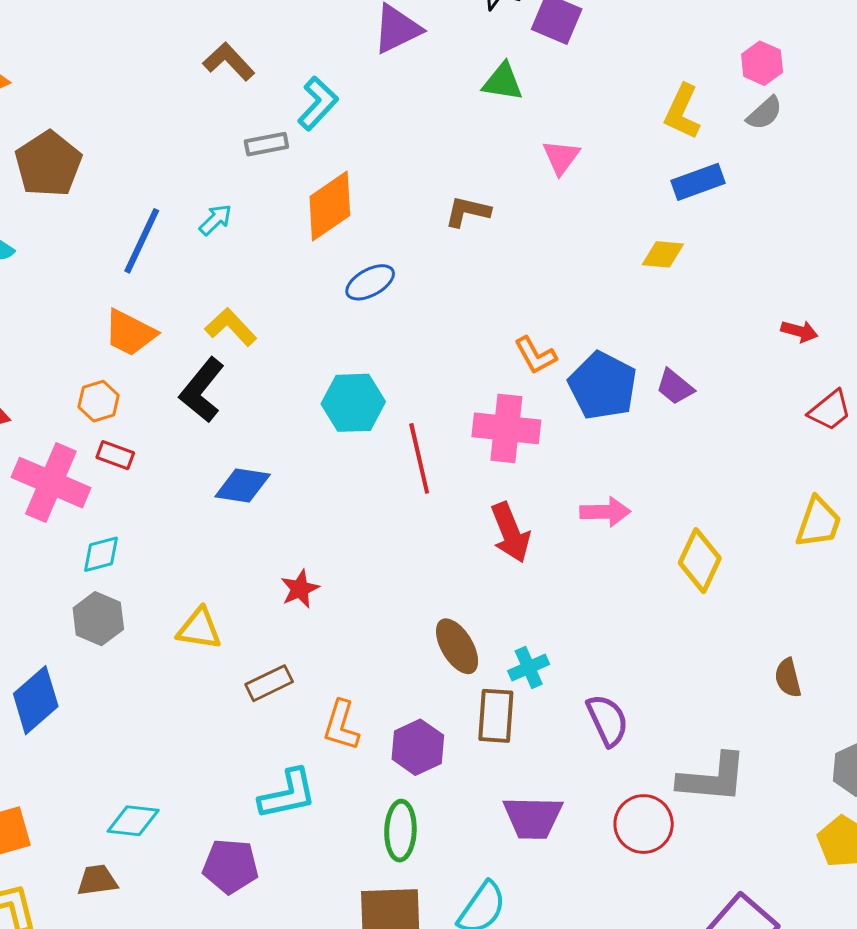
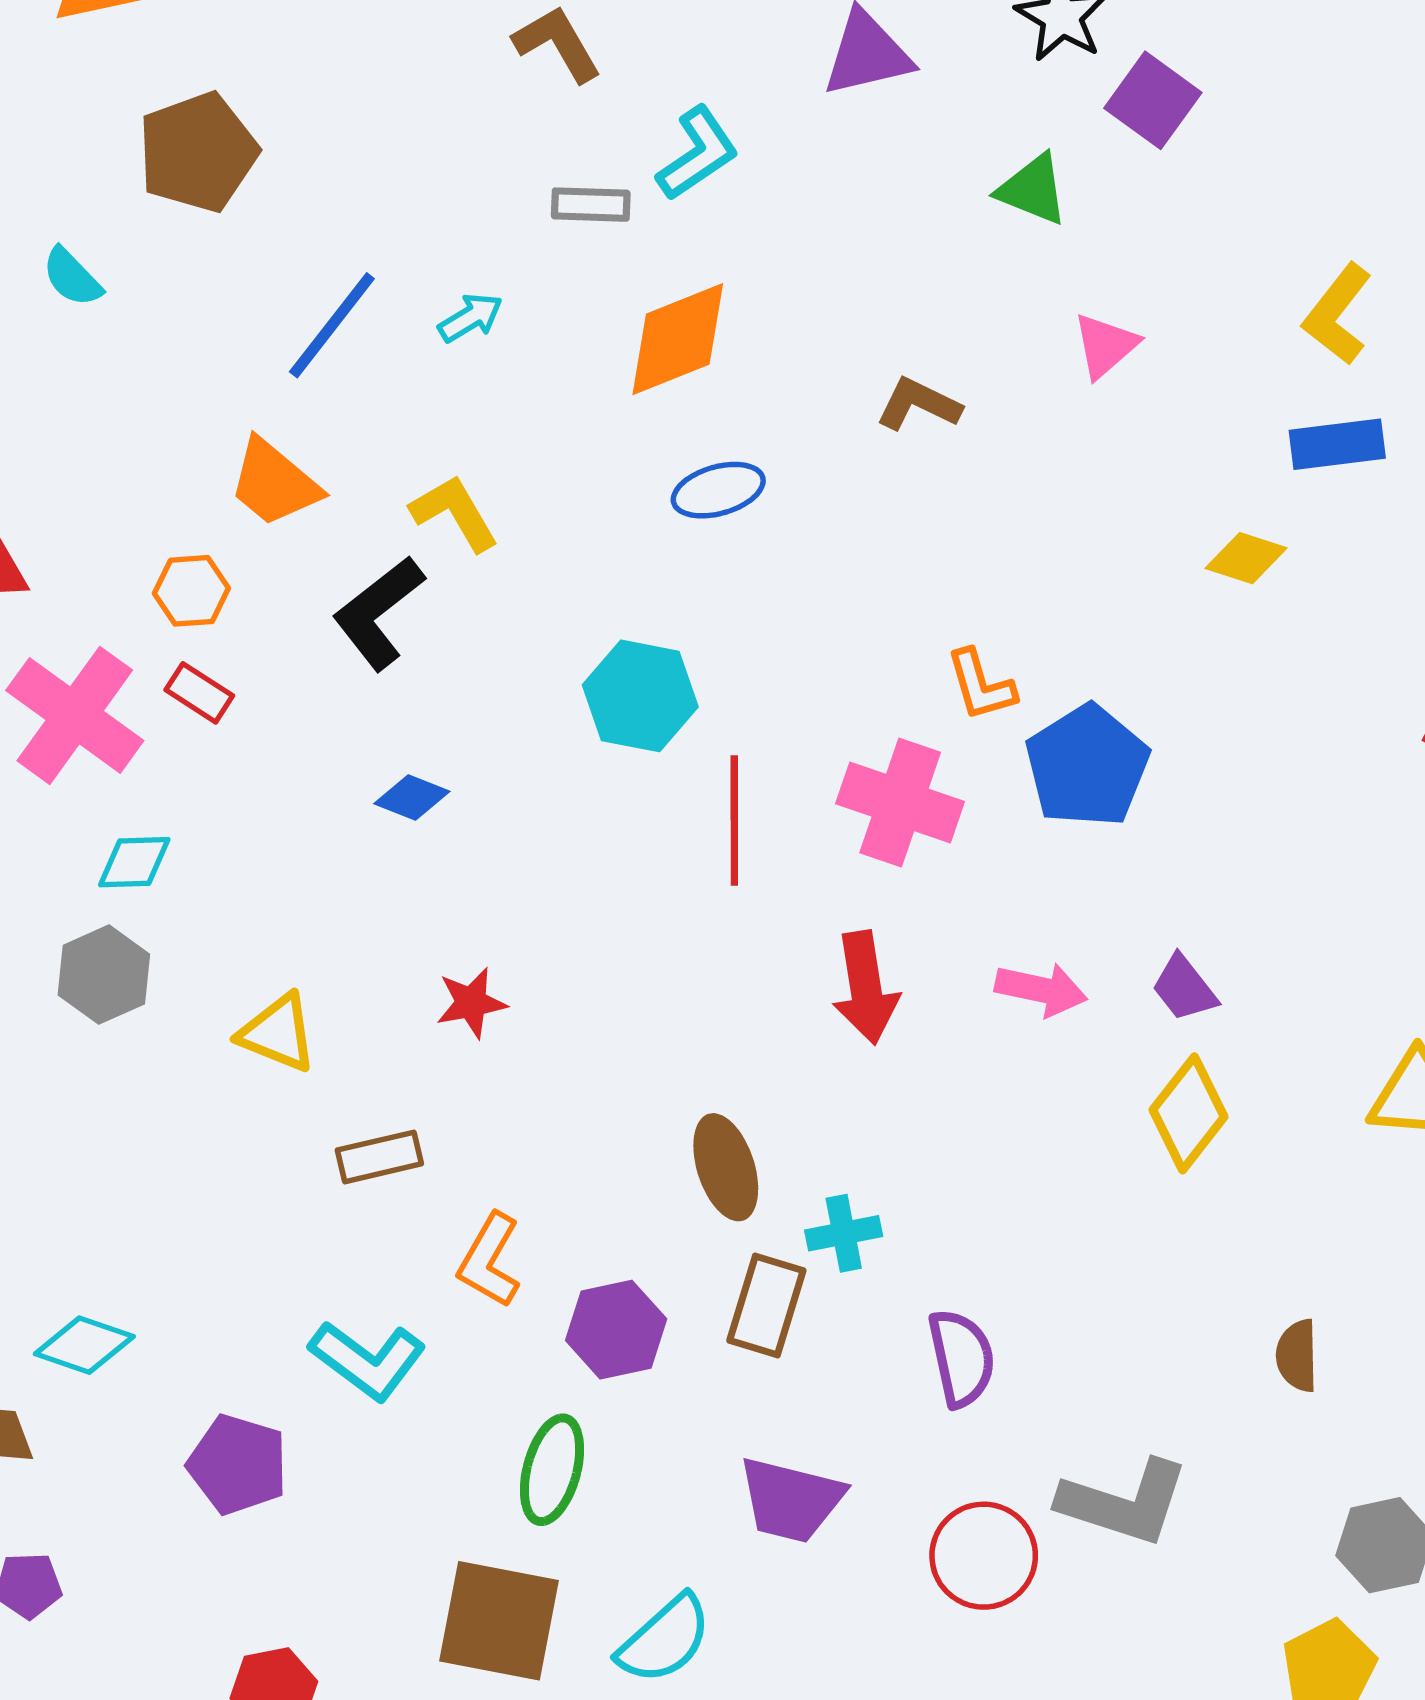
purple trapezoid: (675, 387) -> (1184, 988), moved
blue diamond: (243, 486) -> (412, 798), size x0.7
cyan L-shape: (288, 794) -> (368, 1360), turned 36

